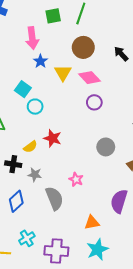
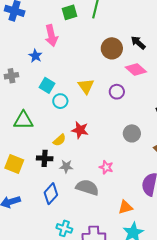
brown circle: (83, 47) -> (112, 48), moved
blue star: (40, 61) -> (35, 56), moved
yellow triangle: (63, 73) -> (86, 86), moved
pink diamond: (89, 78) -> (136, 70), moved
gray semicircle: (54, 198) -> (87, 187), turned -45
cyan cross: (27, 238) -> (64, 228), turned -35

